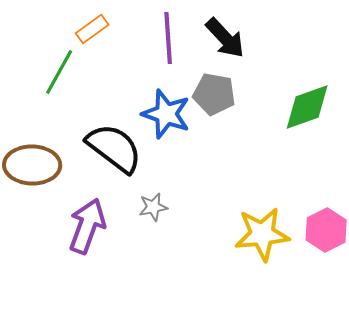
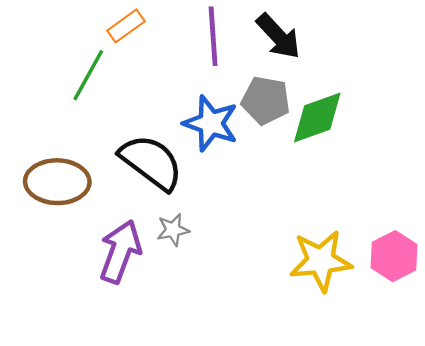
green diamond: (307, 107) -> (317, 118), moved
gray star: (153, 207) -> (173, 230), moved

